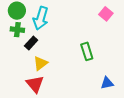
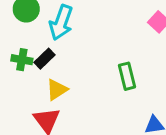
green cross: (17, 30) -> (22, 60), moved

